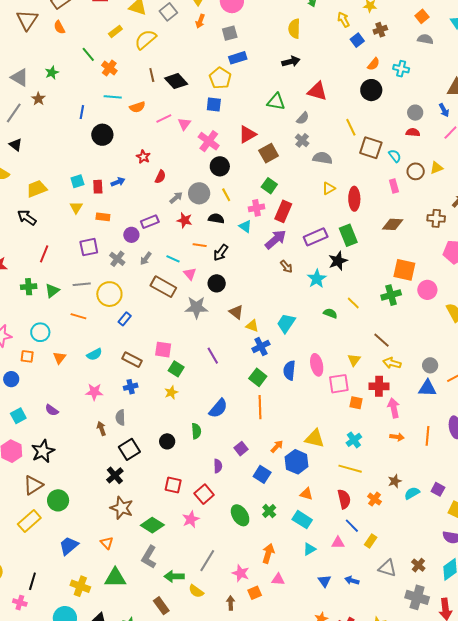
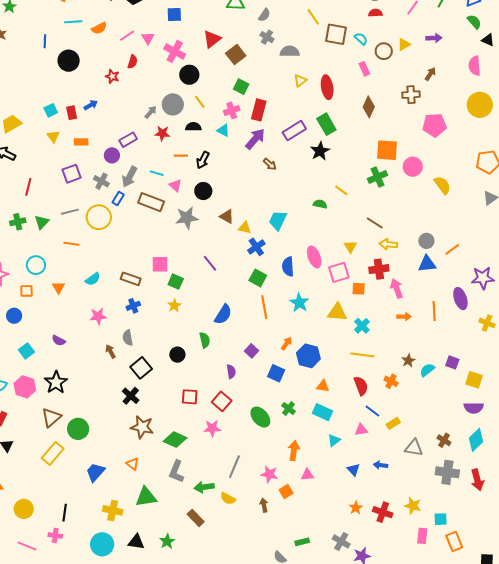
red semicircle: (160, 177) -> (133, 62), moved
brown diamond: (393, 224) -> (369, 107), turned -60
gray arrow: (146, 258) -> (130, 177), size x1.5
cyan star: (317, 279) -> (299, 303), moved
blue rectangle: (125, 319) -> (118, 199), moved
yellow triangle: (315, 438) -> (337, 312), moved
pink star: (191, 519) -> (212, 428), turned 30
yellow rectangle: (371, 541) -> (393, 423), turned 32

